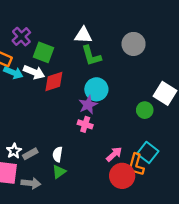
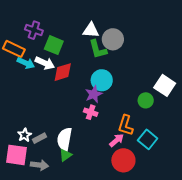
purple cross: (21, 37) -> (34, 30), turned -30
gray circle: (134, 44) -> (113, 39), moved
white semicircle: (58, 154) -> (65, 139), size x1.6
orange L-shape: (136, 165) -> (126, 125), moved

